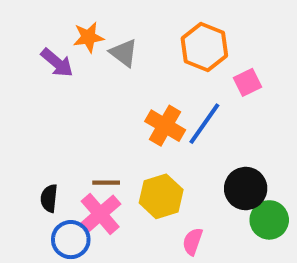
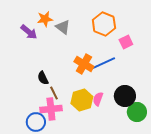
blue line: (204, 124) -> (104, 63), turned 30
brown line: (106, 183) -> (54, 93), turned 64
black semicircle: (49, 198) -> (43, 78), moved, turned -32
pink cross: (100, 214) -> (51, 109), turned 35
pink semicircle: (193, 242) -> (98, 99), moved

